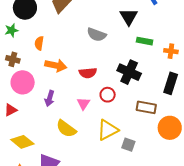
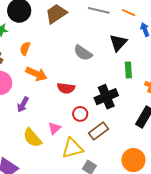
green rectangle: (145, 41) -> (128, 70), turned 63
black cross: (129, 72) -> (106, 97), turned 30
pink triangle: (83, 104) -> (54, 128), moved
brown rectangle: (146, 107) -> (98, 131), moved, turned -60

